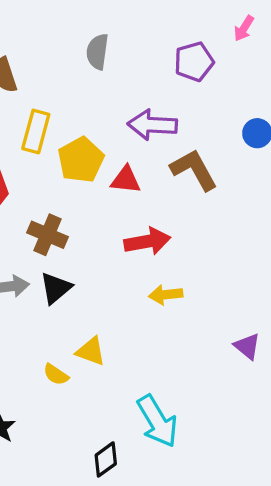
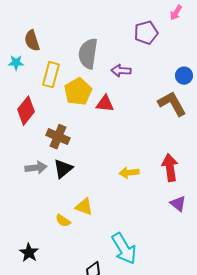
gray semicircle: (97, 52) -> (88, 54), moved, size x1.4
purple arrow: (152, 125) -> (121, 71), size x0.7
brown L-shape: (194, 170) -> (172, 104), moved
red arrow: (147, 241) -> (170, 168), moved, turned -88

